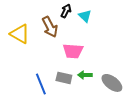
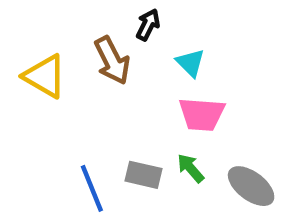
cyan triangle: (85, 16) -> (191, 63), moved
pink trapezoid: (73, 51) -> (202, 114), moved
green arrow: (85, 75) -> (191, 168), turned 48

